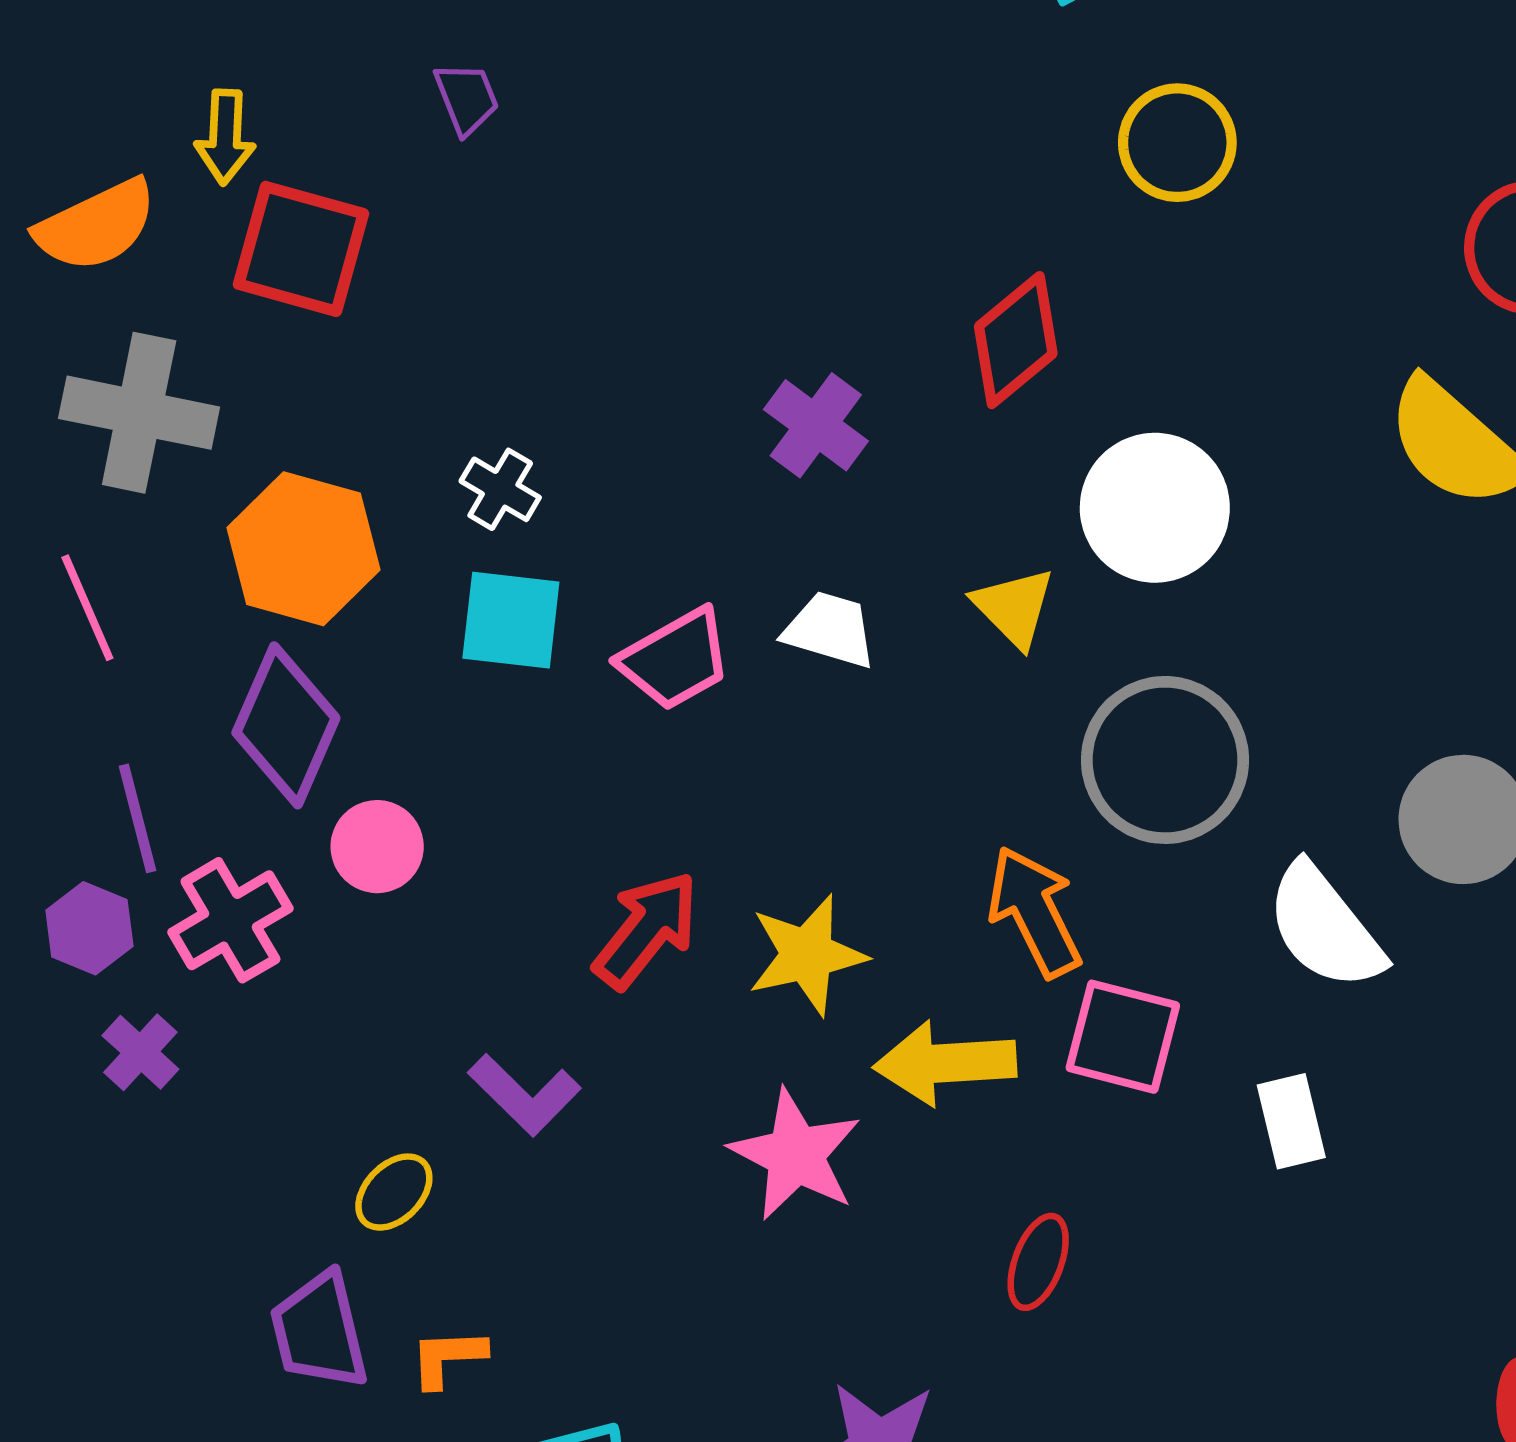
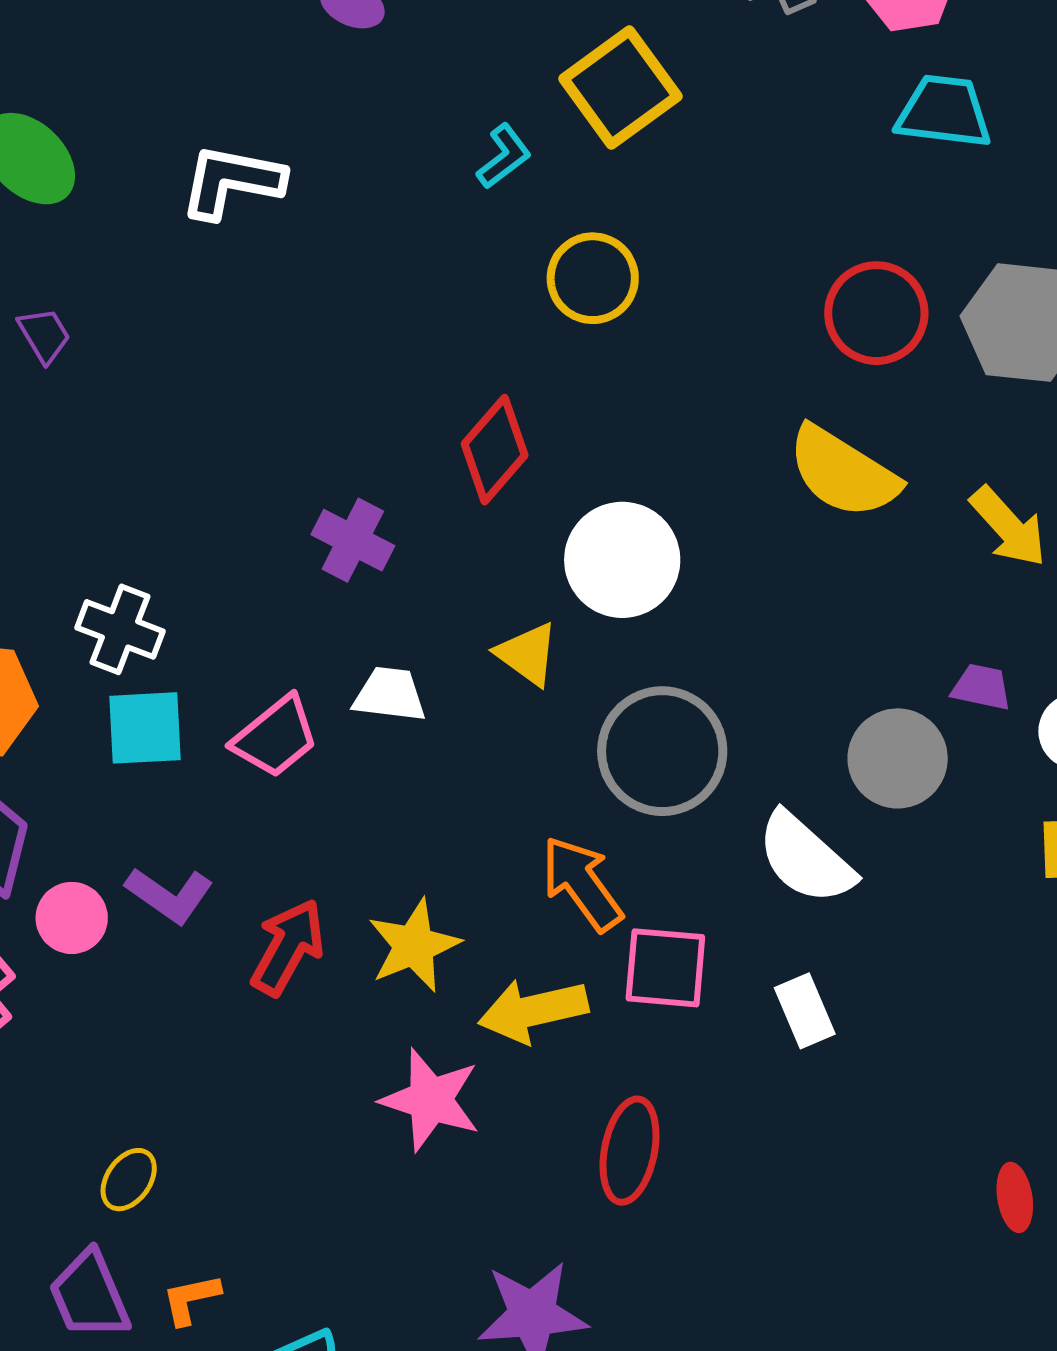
white cross: (500, 489) -> (120, 629), size x1.4
purple L-shape: (524, 1095) -> (169, 895), moved
red ellipse: (1038, 1262) -> (630, 1151), size x1.4

